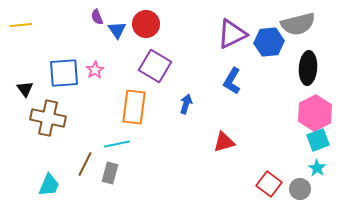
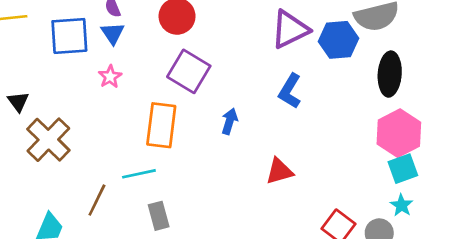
blue triangle: (117, 30) -> (113, 33), moved
blue square: (64, 73) -> (69, 36), moved
brown cross: (48, 118) -> (48, 140), turned 32
gray rectangle: (110, 173) -> (159, 216), moved, turned -30

